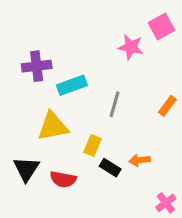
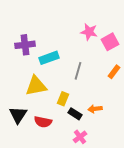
pink square: (162, 26) -> (110, 42), moved
pink cross: (166, 203) -> (80, 137), moved

